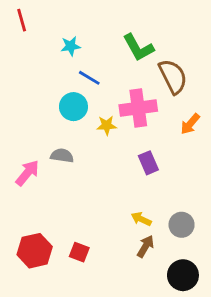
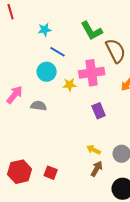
pink arrow: (27, 173) -> (15, 95), moved

